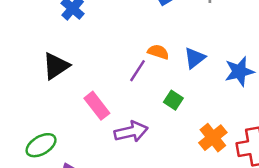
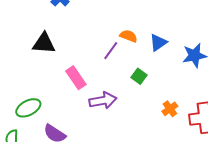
black triangle: (56, 66) -> (44, 43), turned 35
orange cross: (213, 138) -> (170, 109), size x0.7

